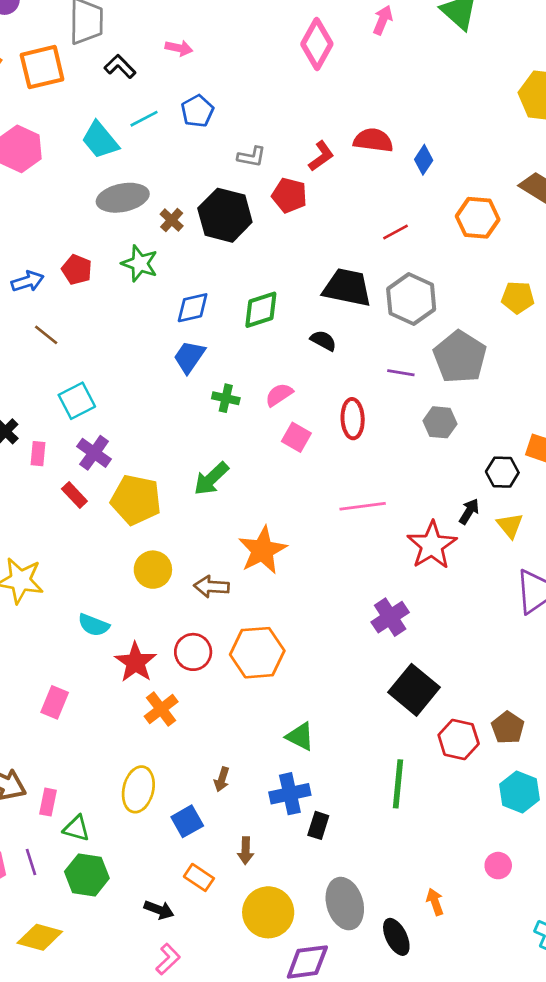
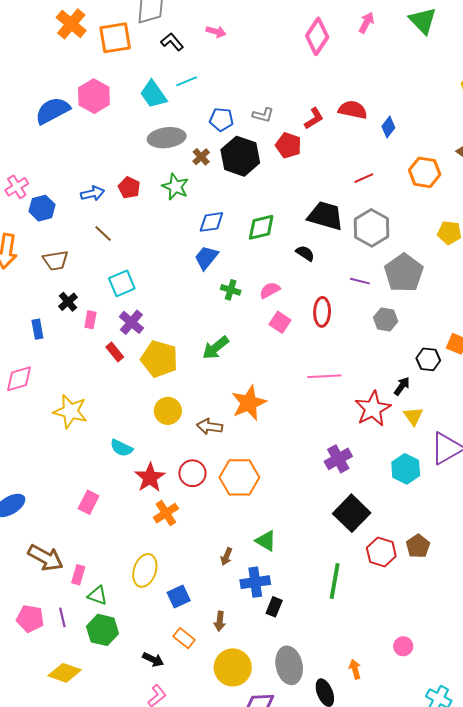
blue pentagon: (197, 111) -> (221, 119), moved, turned 30
yellow triangle: (510, 526) -> (413, 416), moved
brown arrow: (222, 779) -> (226, 556), moved
cyan hexagon: (519, 792) -> (406, 469), moved

